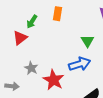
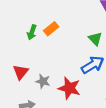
orange rectangle: (58, 14) -> (51, 29), moved, turned 56
red triangle: (20, 38) -> (21, 72), moved

